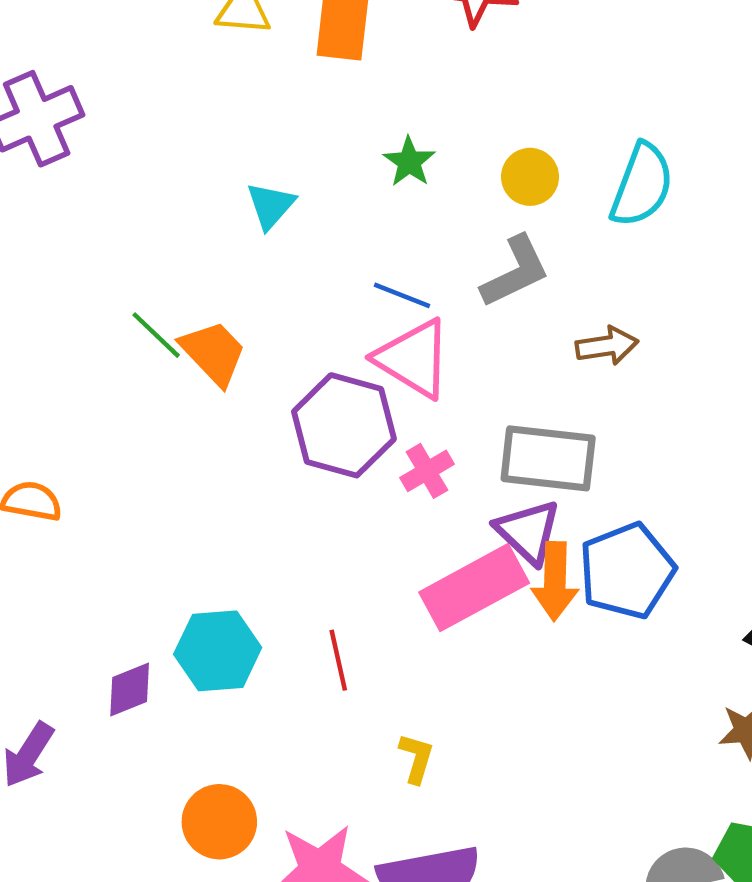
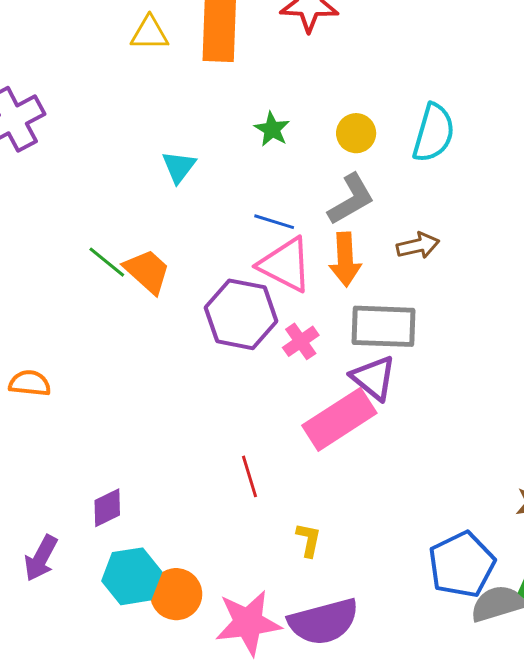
blue pentagon: (627, 571) -> (462, 565), moved
orange arrow: (555, 581) -> (345, 259), moved
cyan hexagon: (218, 651) -> (132, 576), moved

